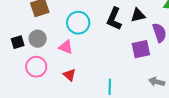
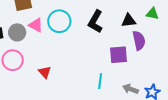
black triangle: (138, 15) -> (129, 21), moved
pink triangle: (66, 47) -> (36, 25), moved
cyan line: (110, 87) -> (100, 81), moved

